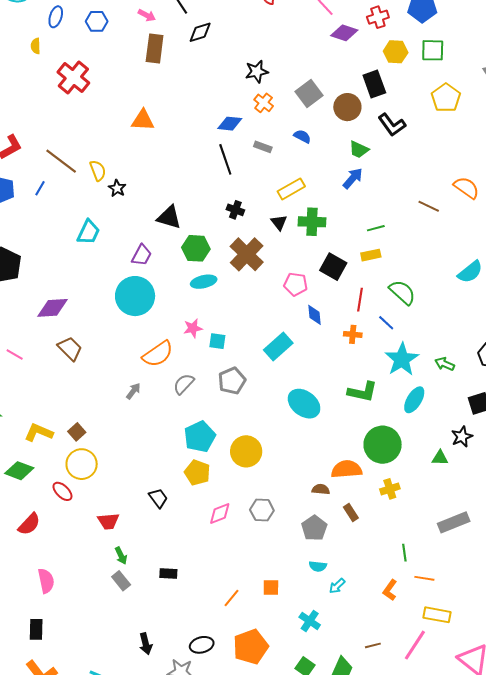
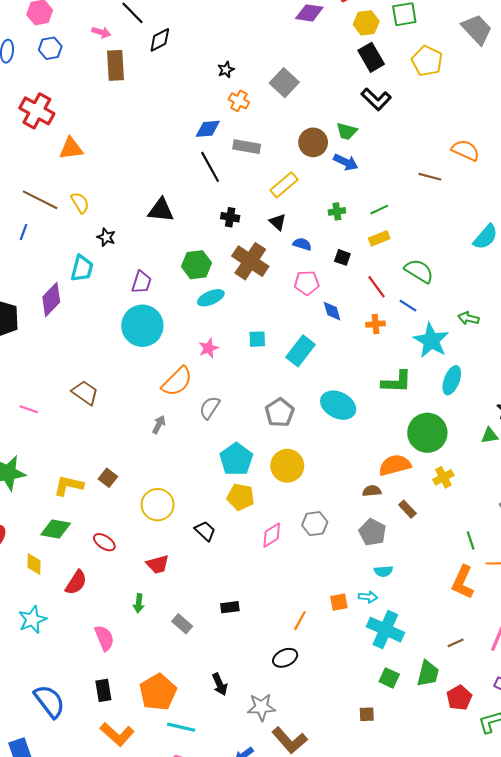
black star: (257, 72) -> (226, 70), size x0.7
black rectangle: (374, 84) -> (371, 57), moved
brown circle: (347, 107) -> (313, 142), moved
orange triangle: (143, 120) -> (71, 149), moved
blue semicircle: (302, 136) -> (302, 244), moved
gray rectangle: (263, 147) -> (247, 147), size x1.4
blue arrow: (353, 178) -> (346, 162), turned 85
black star: (117, 188) -> (106, 237), moved
black triangle: (169, 217) -> (161, 210), moved
green cross: (312, 222) -> (337, 211), moved, size x0.6
black square: (333, 267) -> (342, 257), size x0.6
red line: (360, 300) -> (376, 287), turned -35
purple diamond: (53, 308) -> (51, 299), moved, turned -32
cyan square: (217, 341) -> (257, 339), moved
green arrow: (445, 364) -> (468, 318), moved
gray pentagon: (232, 381) -> (280, 413), moved
yellow circle: (82, 464) -> (158, 505), moved
green arrow: (121, 556) -> (139, 603), moved, turned 42
cyan arrow: (337, 586) -> (368, 597), moved, turned -120
orange L-shape: (390, 590) -> (463, 582), size x1.5
cyan cross: (310, 621) -> (385, 630), size x1.6
black ellipse: (202, 645) -> (285, 658), moved
orange pentagon: (251, 647) -> (158, 692), moved

